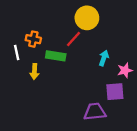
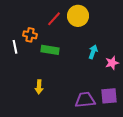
red line: (74, 39) -> (54, 19), moved
yellow arrow: (34, 71) -> (39, 87), moved
purple square: (115, 92) -> (109, 96), moved

